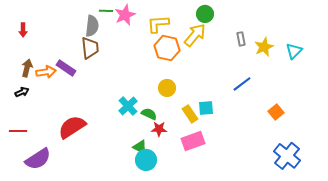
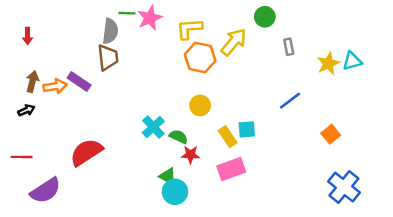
green circle: (205, 14) -> (265, 17), moved
yellow star: (264, 47) -> (328, 64), moved
cyan triangle: (294, 51) -> (352, 61), turned 30

